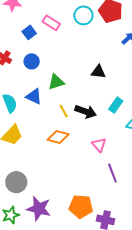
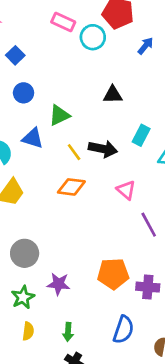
cyan circle: (83, 15) -> (93, 37), moved
pink rectangle: (51, 23) -> (63, 22), moved
purple star: (39, 209) -> (59, 284), size x0.7

